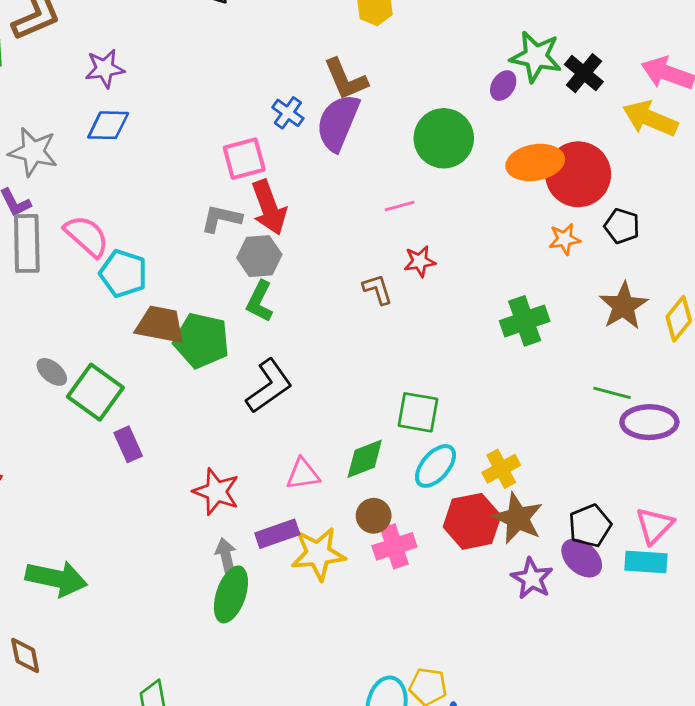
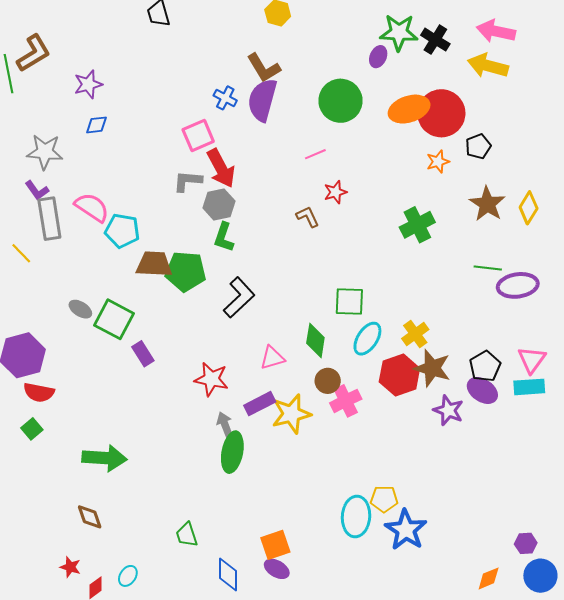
blue diamond: (108, 125) -> (96, 125), size x0.7
black pentagon: (622, 226) -> (478, 146), turned -30
green diamond: (365, 459) -> (315, 340), turned -52

